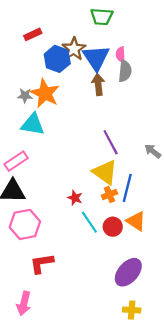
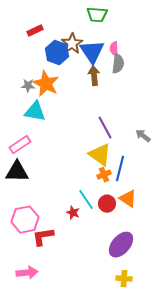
red star: (75, 198) -> (73, 213), moved
pink hexagon: (25, 224) -> (25, 220), moved
pink arrow: (24, 303) -> (27, 273), turned -110

